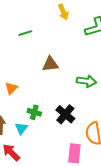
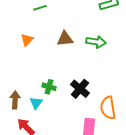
green arrow: (86, 81) -> (96, 42), moved
orange triangle: (11, 88) -> (27, 40), moved

